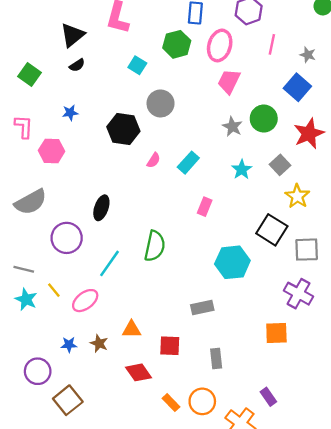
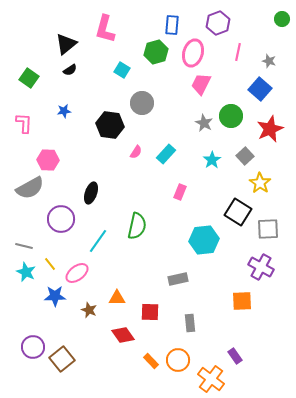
pink hexagon: (52, 151) -> (48, 160), moved
blue star: (69, 345) -> (55, 296), moved, size x1.5
purple circle: (38, 371) -> (33, 347), moved

